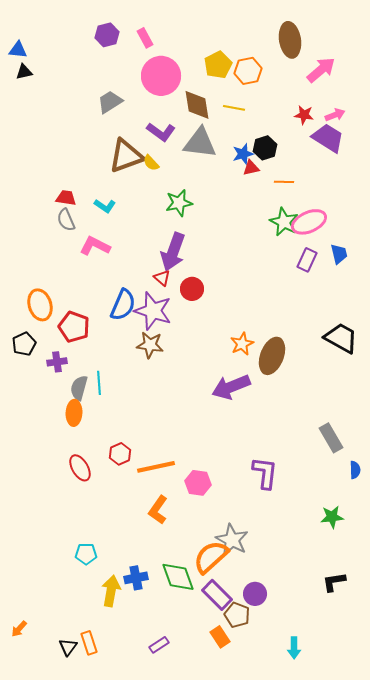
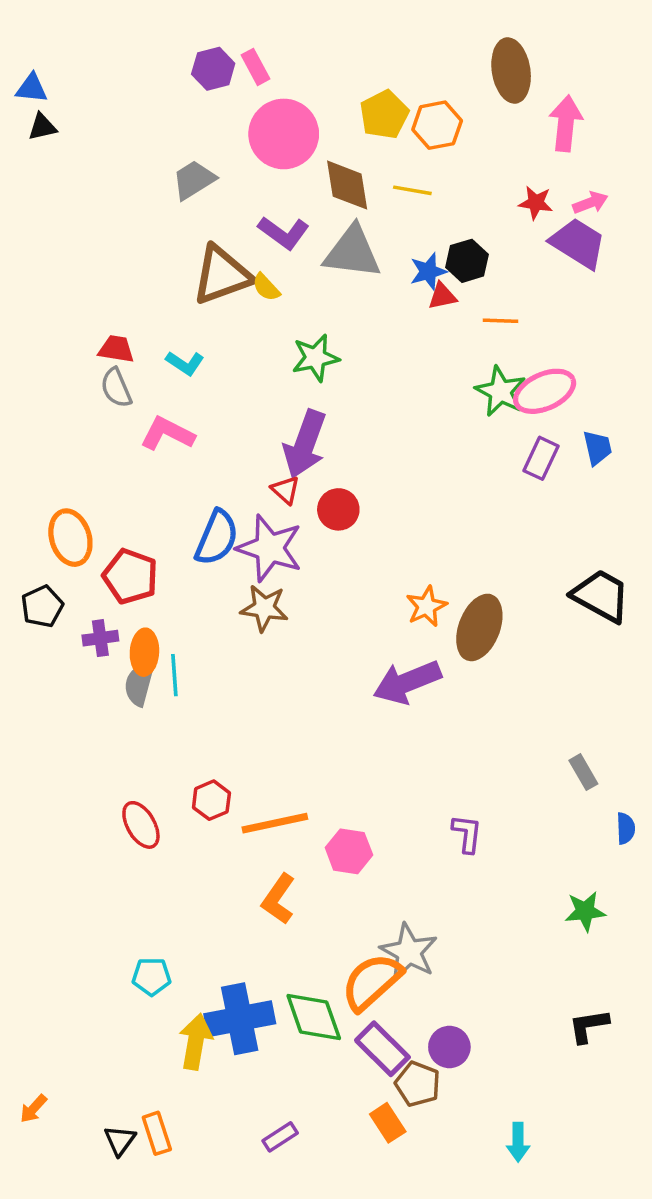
purple hexagon: (107, 35) -> (213, 69), moved
pink arrow: (321, 70) -> (566, 123), turned -44
orange ellipse: (74, 413) -> (144, 652), moved
gray rectangle: (331, 438) -> (583, 772), size x0.7
purple L-shape: (265, 473) -> (467, 834), size x0.7
blue cross: (136, 578) -> (240, 1019), size x1.6

